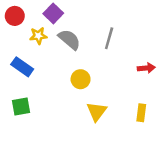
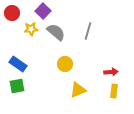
blue rectangle: (22, 67) -> (18, 64), moved
red arrow: (146, 68) -> (111, 72), moved
yellow triangle: (97, 111) -> (78, 90), turned 30

